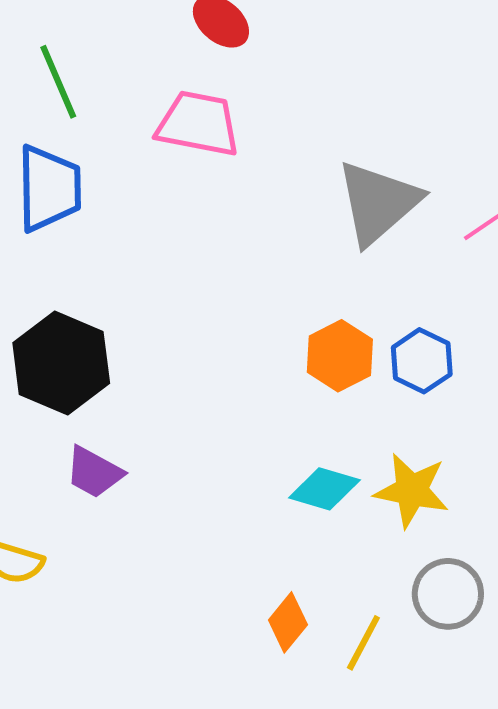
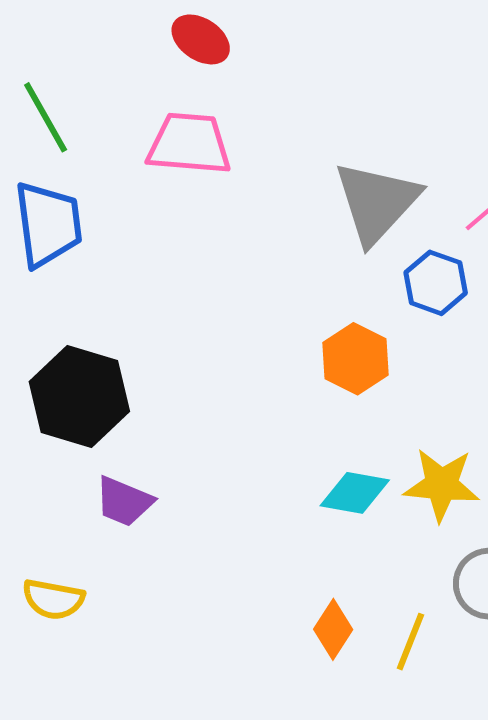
blue hexagon: (422, 361) -> (436, 283), moved

